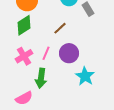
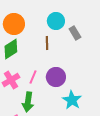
brown line: (60, 28) -> (47, 43), moved, turned -48

